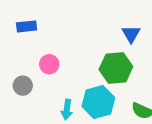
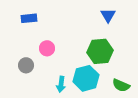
blue triangle: (131, 34) -> (108, 15), moved

